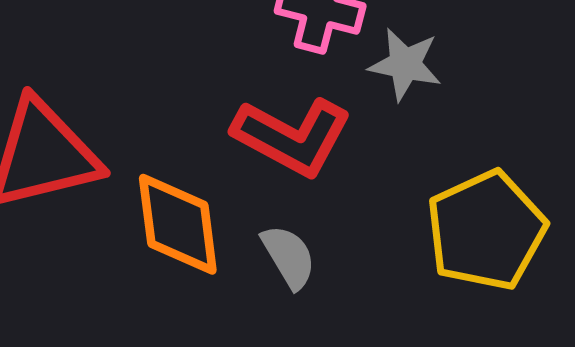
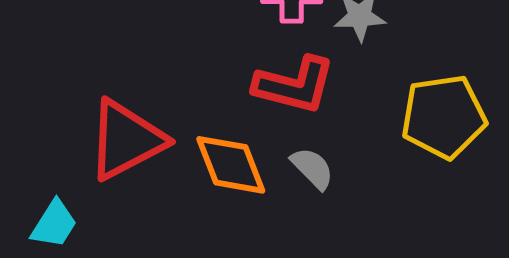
yellow pentagon: (486, 230) -> (444, 117), turned 30

